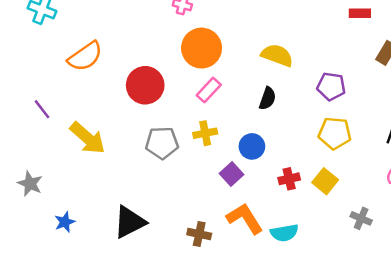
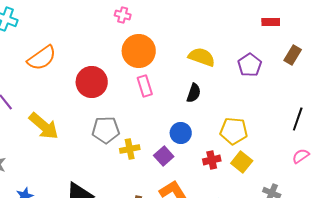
purple pentagon: (331, 86) -> (250, 65), moved, turned 30
pink rectangle: (209, 90) -> (145, 86), turned -60
yellow cross: (205, 133) -> (130, 149), moved
yellow pentagon: (335, 133) -> (234, 131), moved

